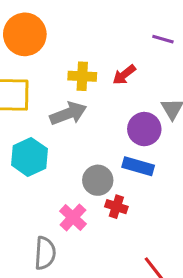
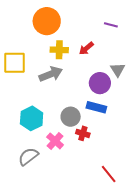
orange circle: (25, 34) -> (47, 21), moved
cyan hexagon: (29, 157) -> (32, 118), moved
gray semicircle: (45, 253) -> (28, 156), moved, turned -130

